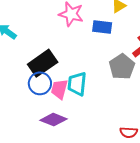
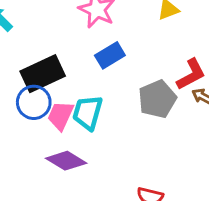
blue rectangle: (102, 27) -> (110, 55), moved, turned -48
purple diamond: (53, 120) -> (66, 161), moved

